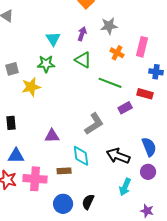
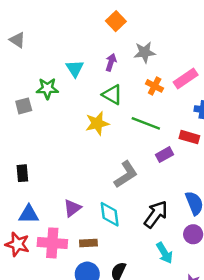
pink rectangle: (142, 47) -> (186, 79), turned 42
green star: (46, 64) -> (47, 88), moved
yellow star: (31, 87) -> (97, 123), moved
purple triangle: (52, 136) -> (72, 208), moved, turned -35
black arrow: (118, 156) -> (156, 214), turned 105
brown rectangle: (64, 171) -> (88, 243), moved
cyan arrow: (125, 187) -> (164, 253), turned -54

